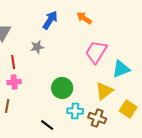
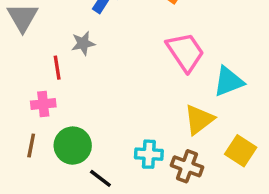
pink trapezoid: (96, 52) -> (185, 52), turned 115
red line: (13, 62) -> (57, 68), moved
green circle: (62, 88) -> (73, 146), moved

